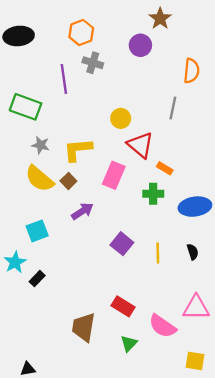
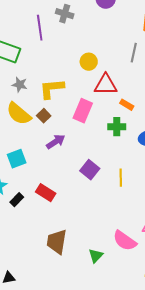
red triangle: (140, 145) -> (106, 85), turned -40
red rectangle: (123, 306) -> (46, 193), moved

